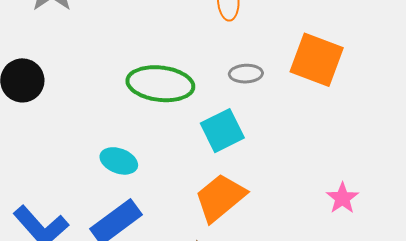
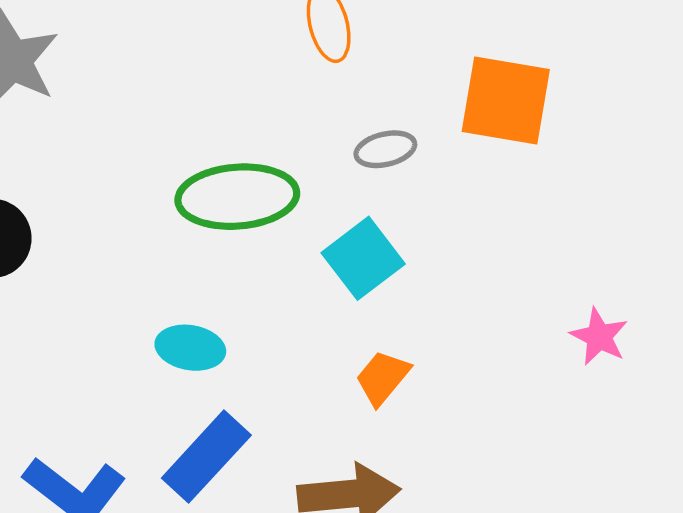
orange trapezoid: (220, 198) -> (383, 378), size x0.6

